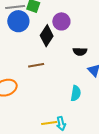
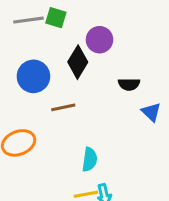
blue circle: (18, 21) -> (33, 76), moved
cyan semicircle: (76, 93) -> (90, 159), moved

